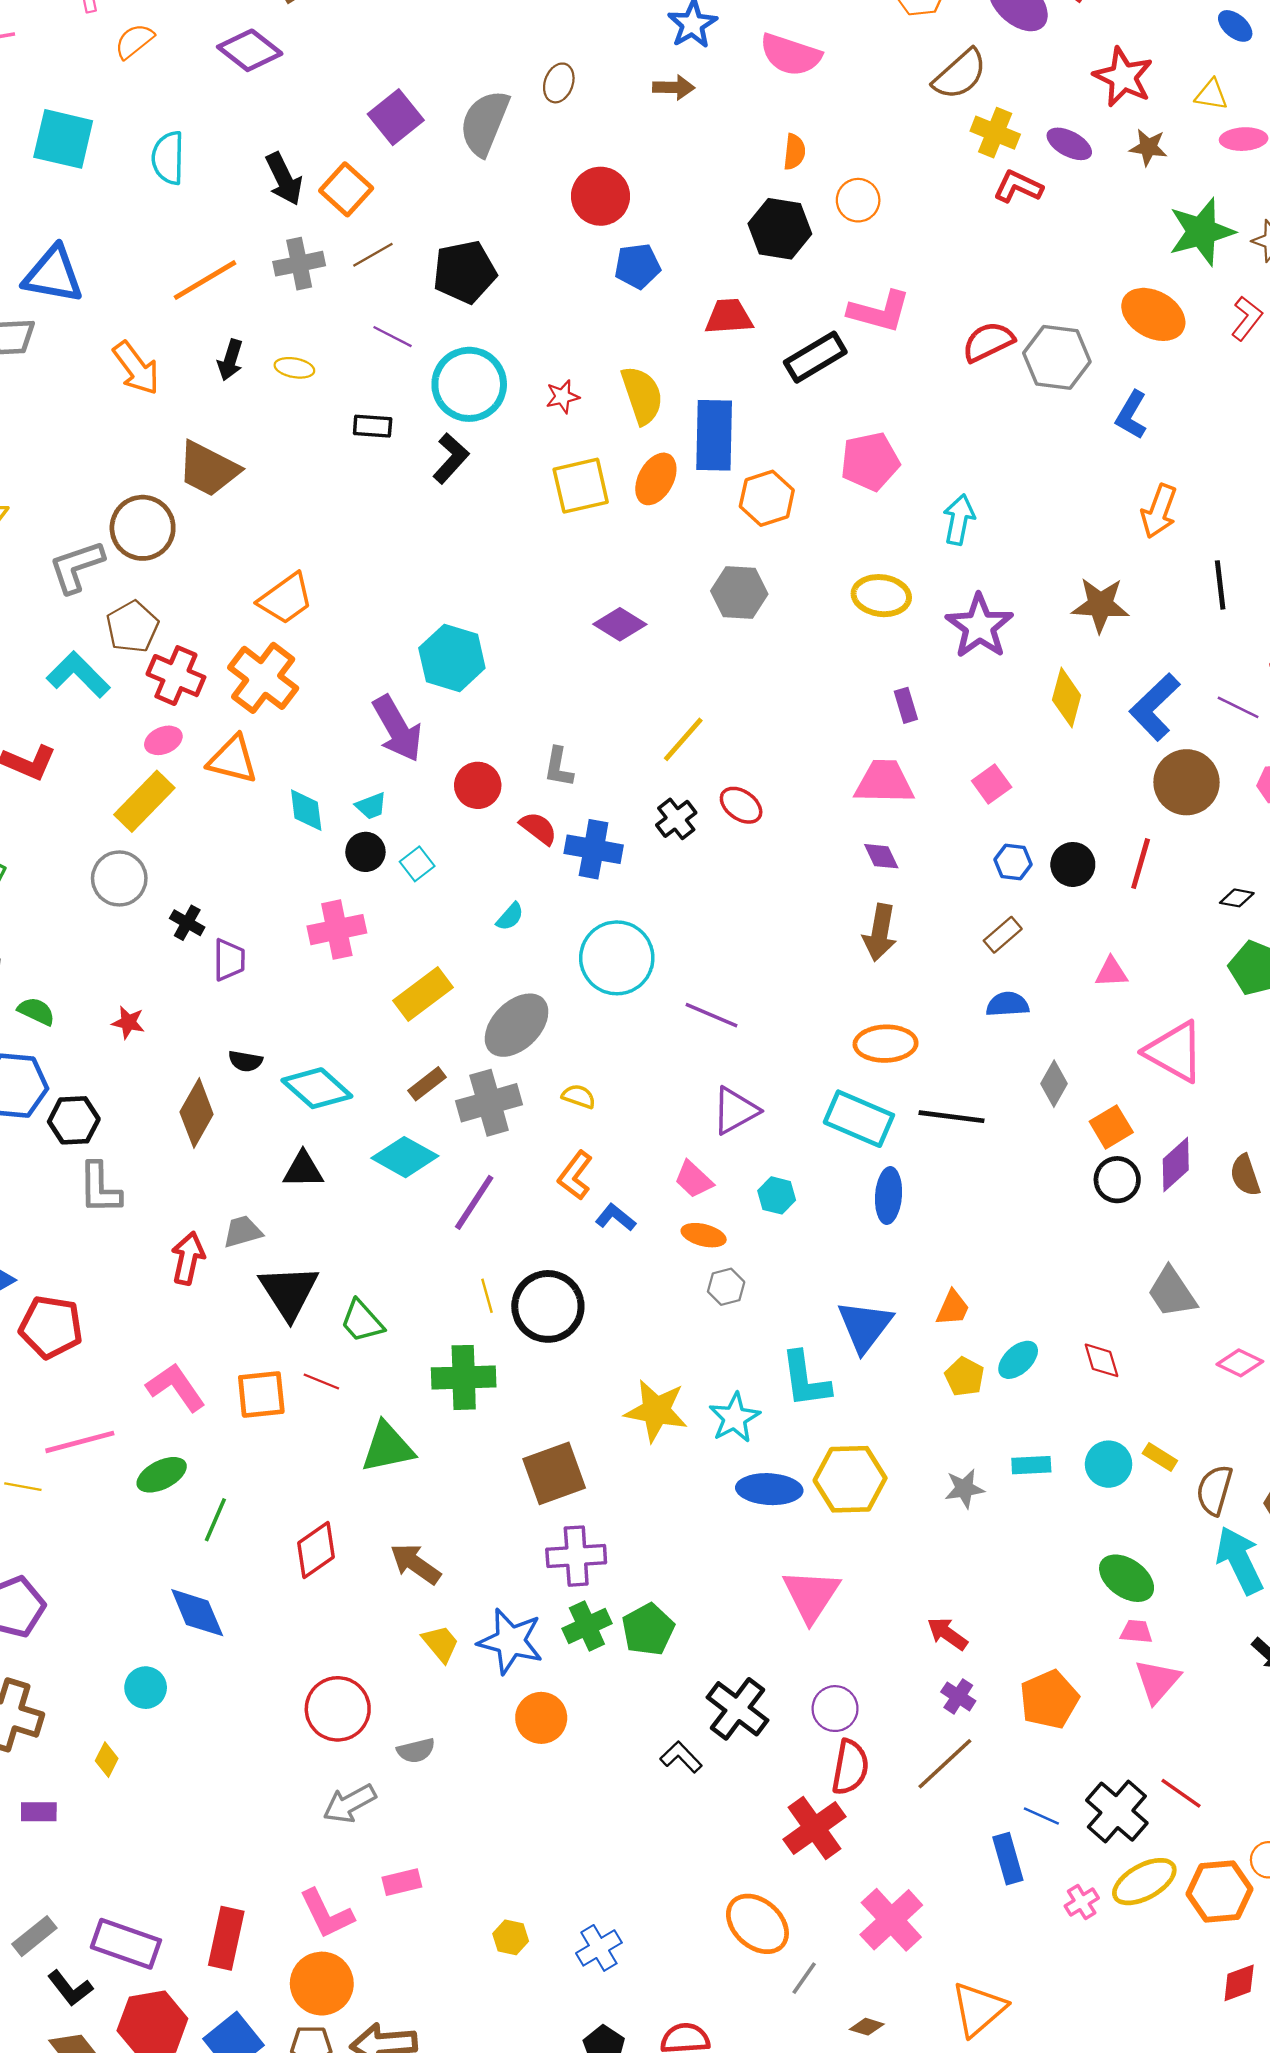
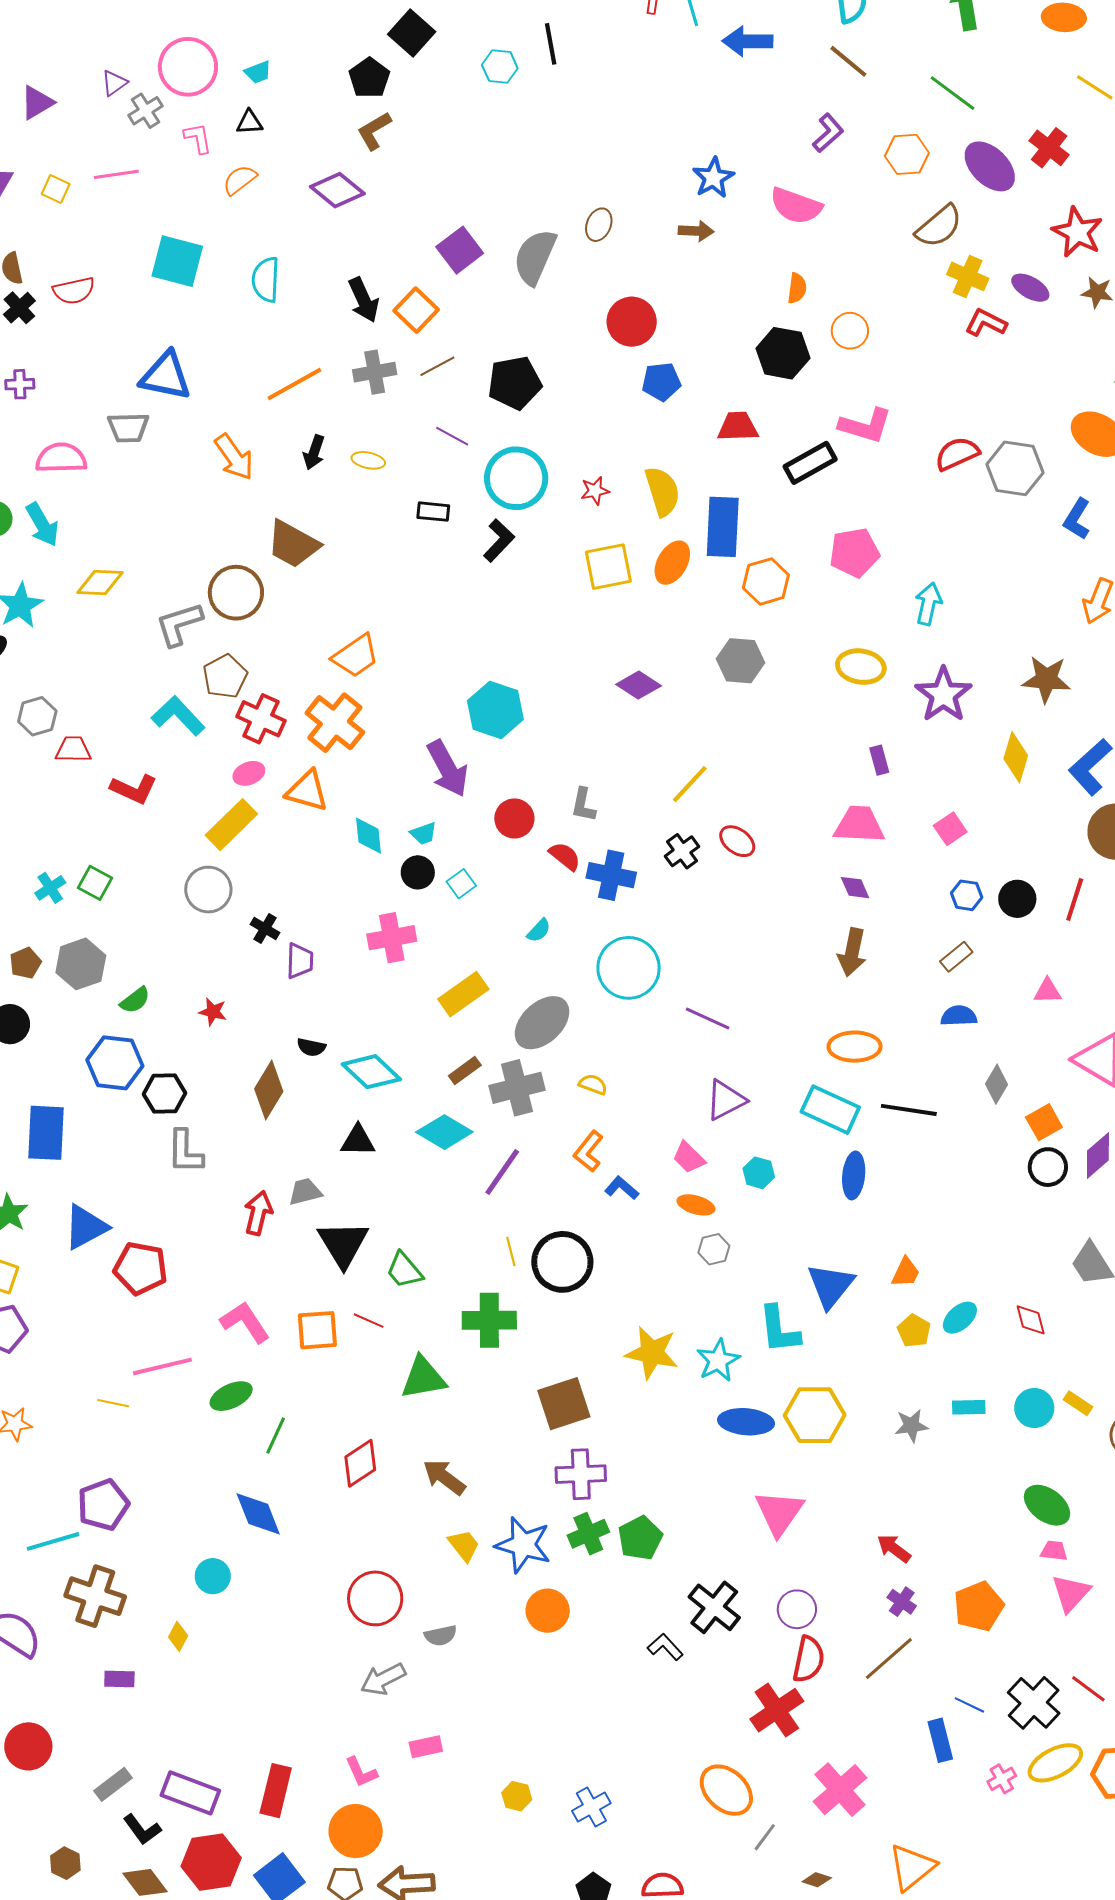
green semicircle: (36, 1011) -> (135, 1000), turned 116
pink L-shape: (327, 1914) -> (361, 1772), size x0.7

